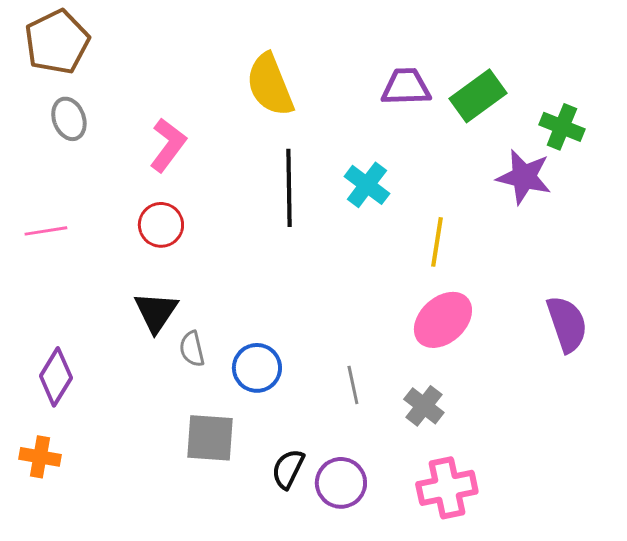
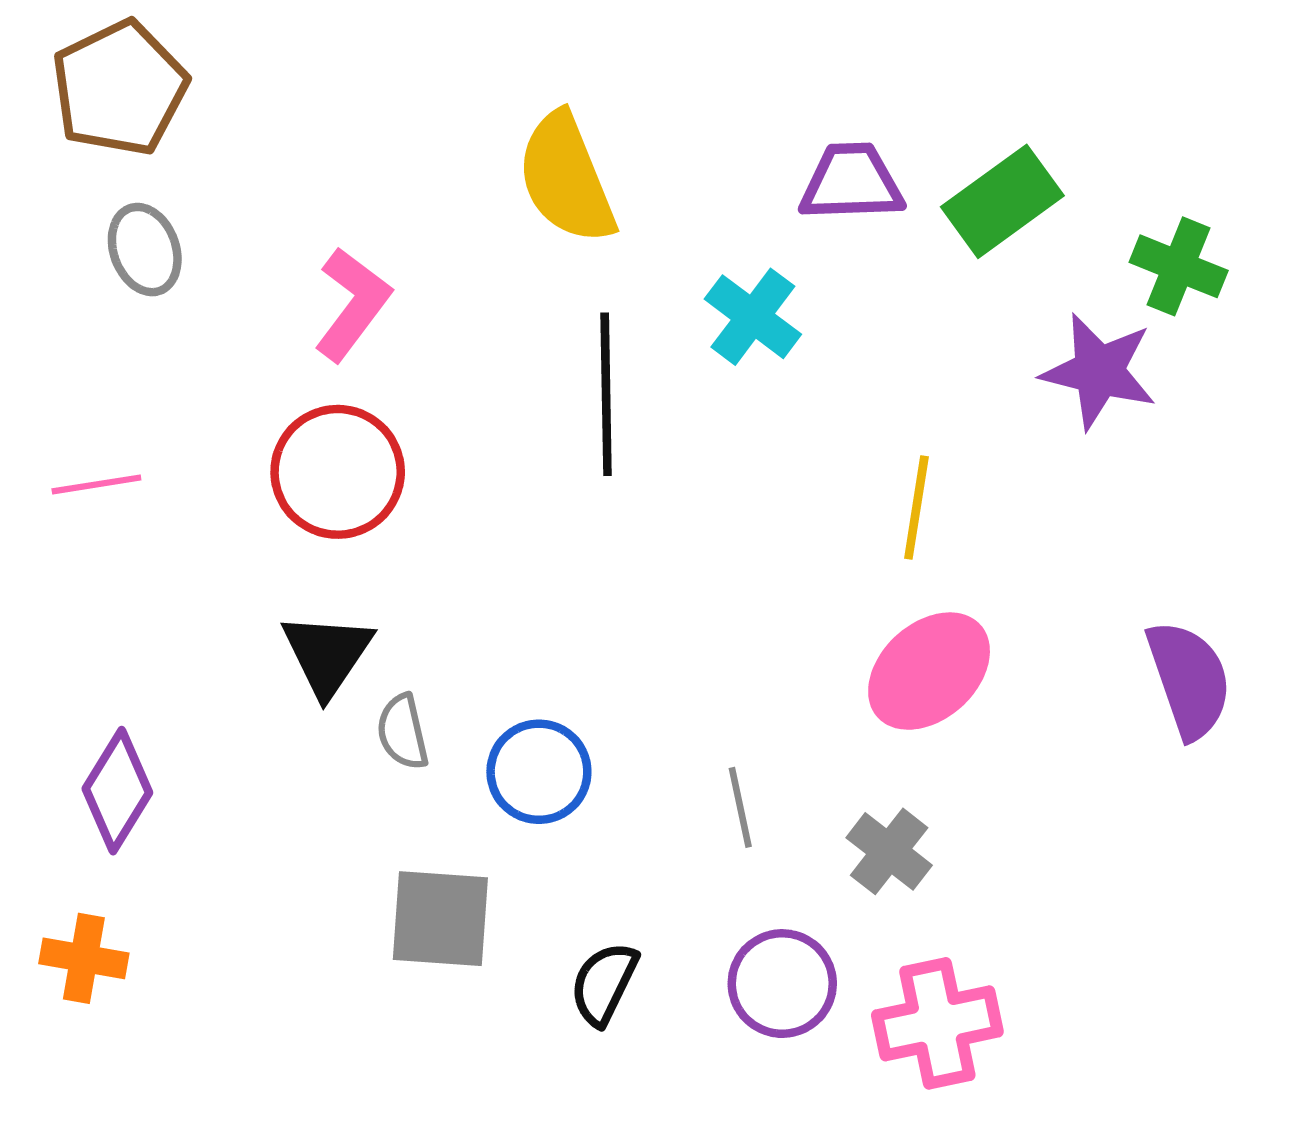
cyan cross: (367, 185) -> (753, 317), moved
red circle: (161, 225) -> (338, 472), size x1.4
purple circle: (341, 483) -> (782, 984), moved

